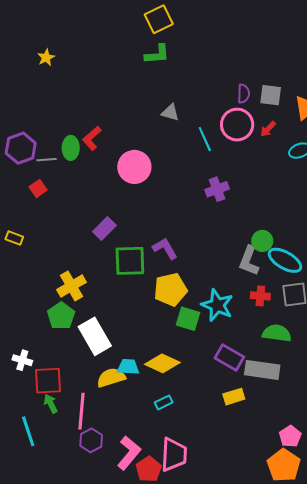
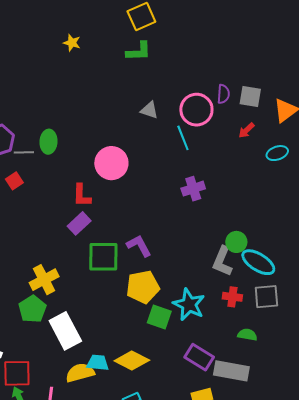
yellow star: (46, 58) -> (72, 43), moved, turned -30
pink circle: (237, 125) -> (196, 110), moved
red L-shape: (92, 138) -> (82, 196), moved, turned -50
green semicircle: (277, 333) -> (247, 335), size x0.7

